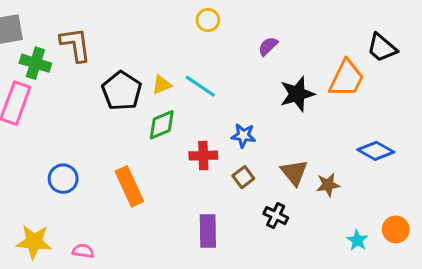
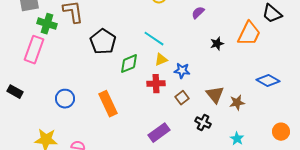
yellow triangle: (162, 85) -> (161, 60), moved
black star: (297, 94) -> (217, 44), size x0.6
purple rectangle: (208, 231) -> (159, 133), turned 55
cyan star: (357, 240) -> (237, 139), moved

